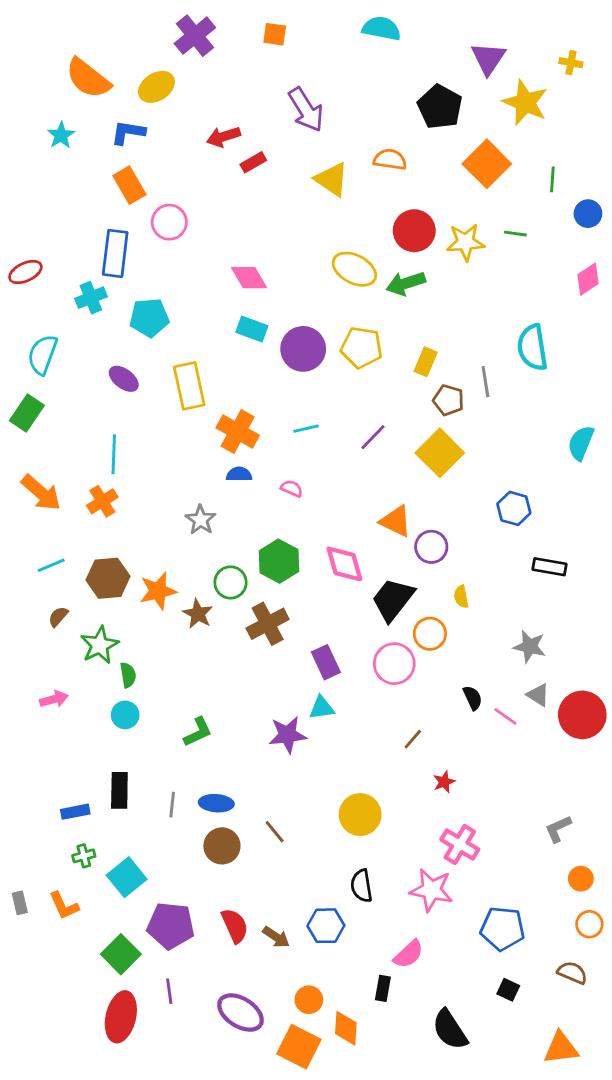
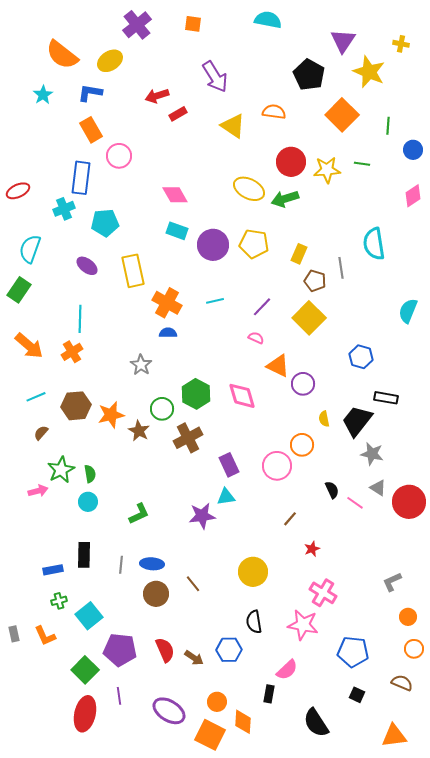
pink semicircle: (292, 488) -> (256, 338), moved
black trapezoid: (393, 600) -> (357, 421), moved
green star: (100, 645) -> (61, 470), moved

